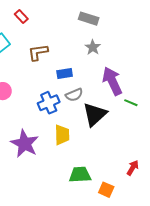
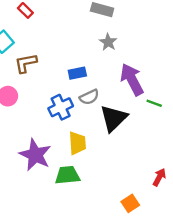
brown L-shape: (38, 52) -> (26, 63), moved
green trapezoid: (80, 175) -> (67, 175), moved
orange square: (106, 190) -> (130, 203), turned 35

